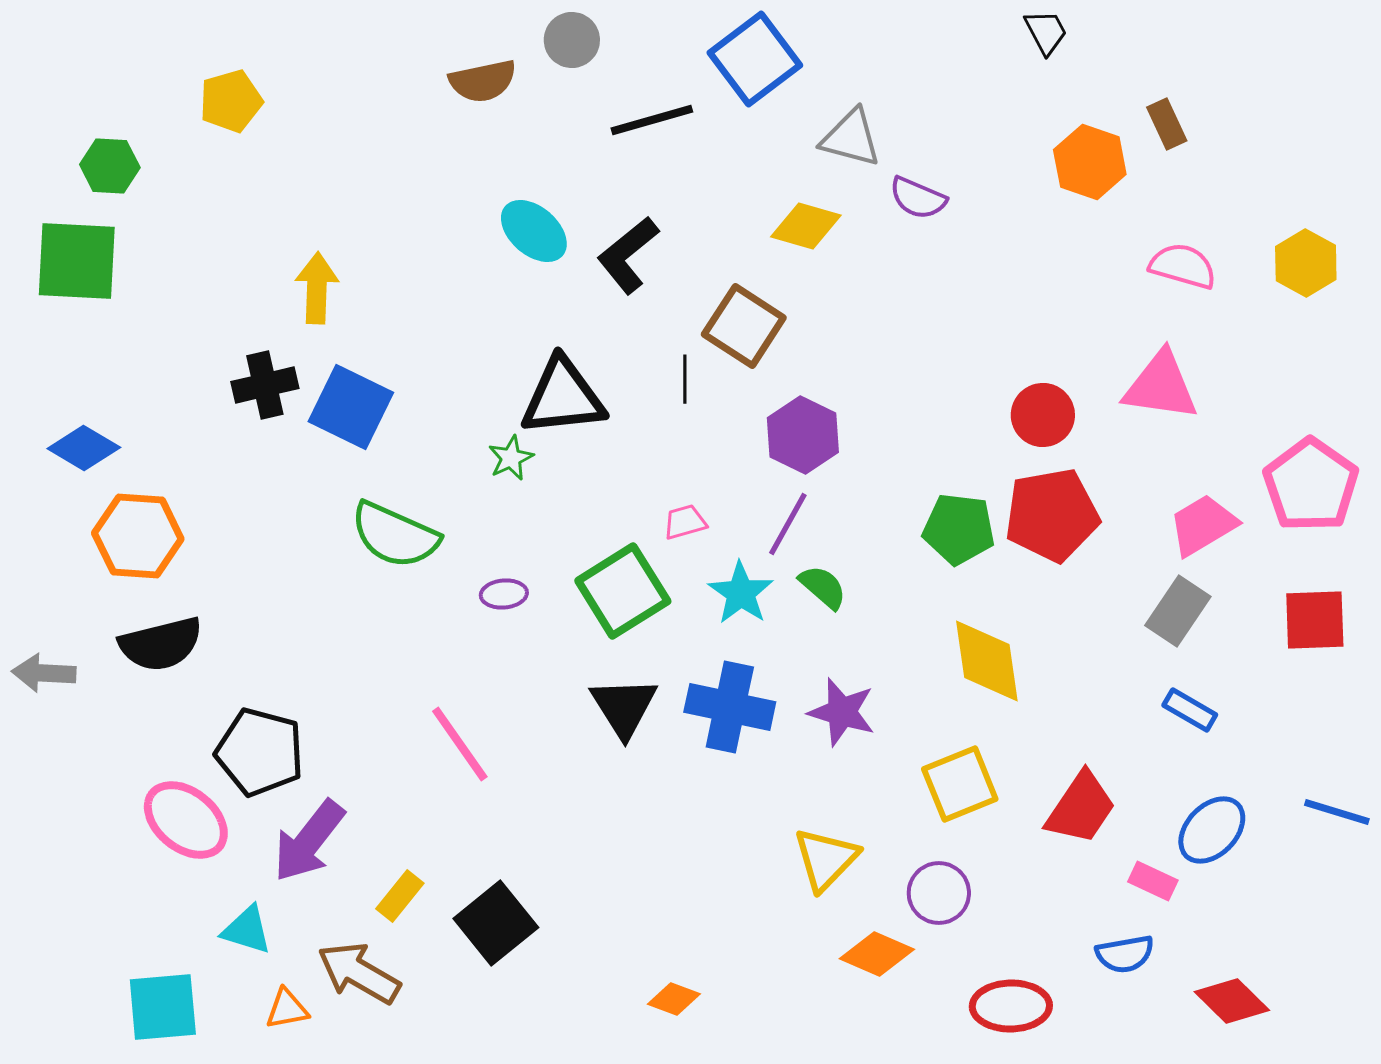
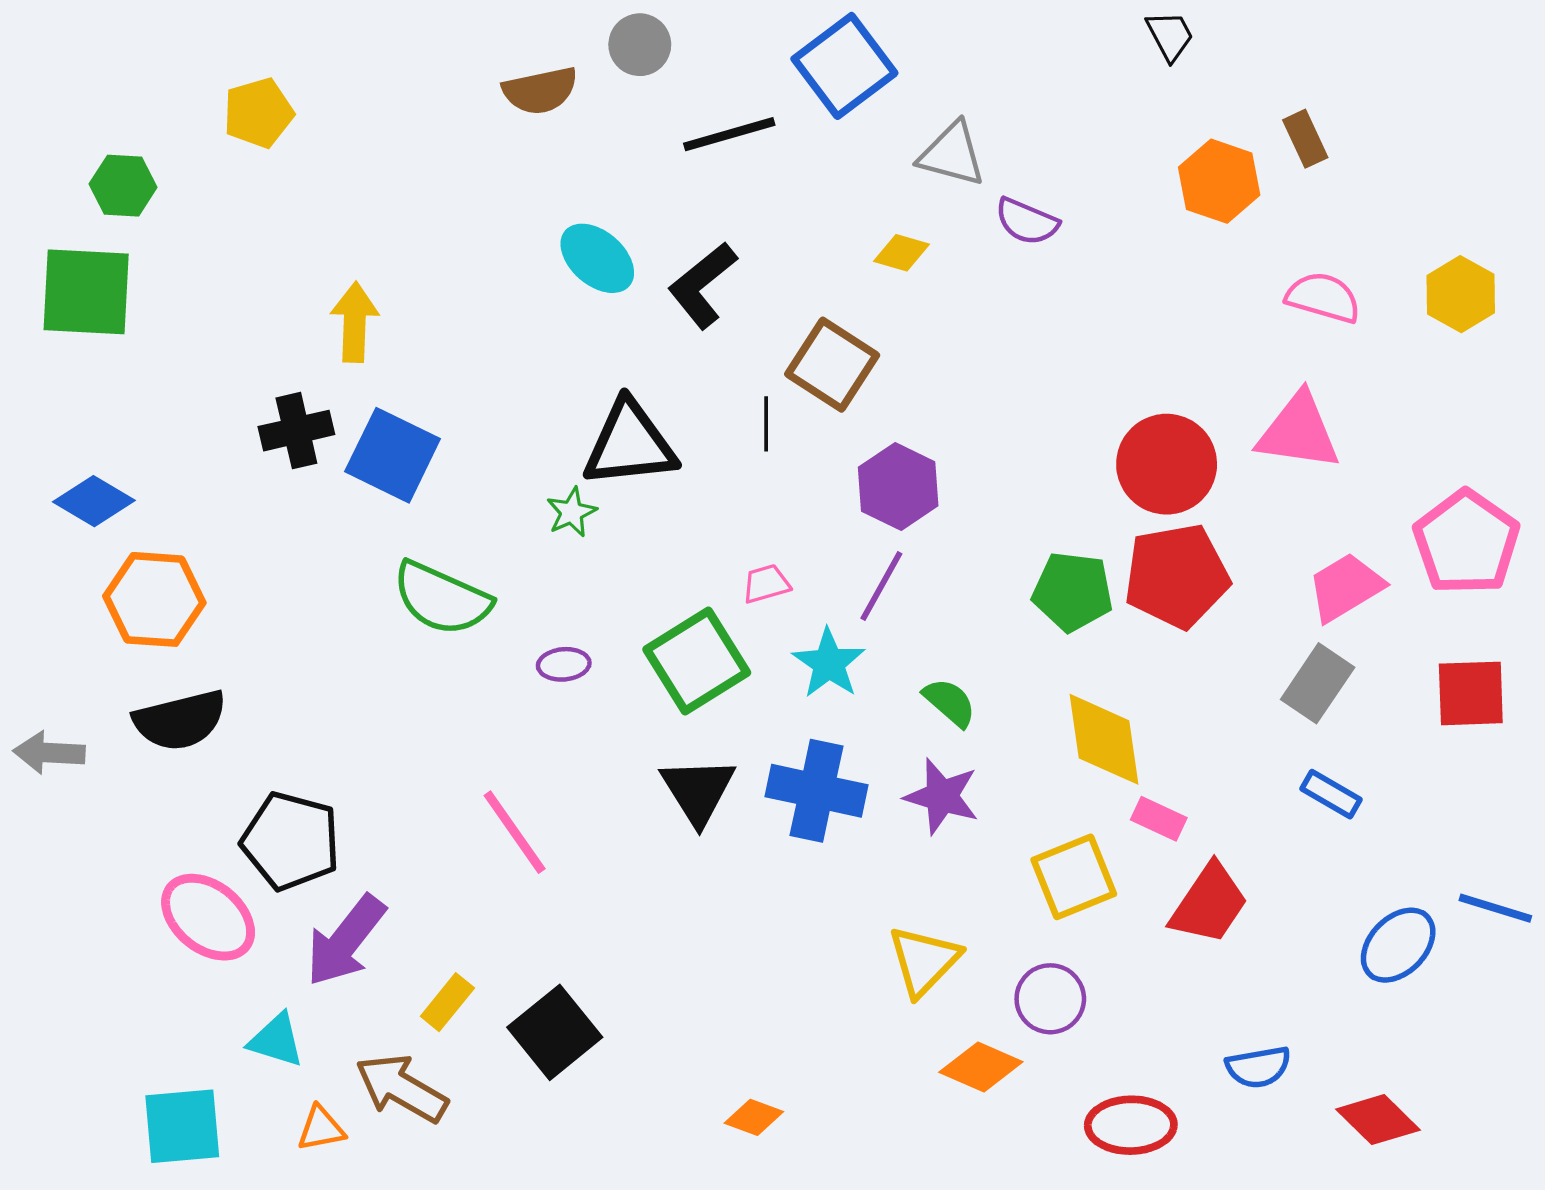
yellow diamond: (806, 226) -> (902, 253), size x0.7
red circle: (1043, 415) -> (1167, 464), size x1.4
green semicircle: (823, 587) -> (950, 702), moved
blue ellipse: (1212, 830) -> (1398, 945), moved
pink rectangle: (1153, 881) -> (1159, 819), moved

